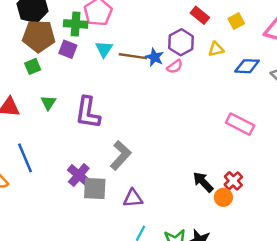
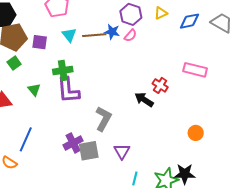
green cross: (76, 24) -> (63, 70), moved
blue line: (25, 158) -> (26, 139), turned 60
purple cross: (79, 175) -> (73, 143), turned 36
red cross: (233, 181) -> (160, 85), moved
black arrow: (203, 182) -> (144, 100), moved
purple triangle: (133, 198) -> (122, 151), turned -42

